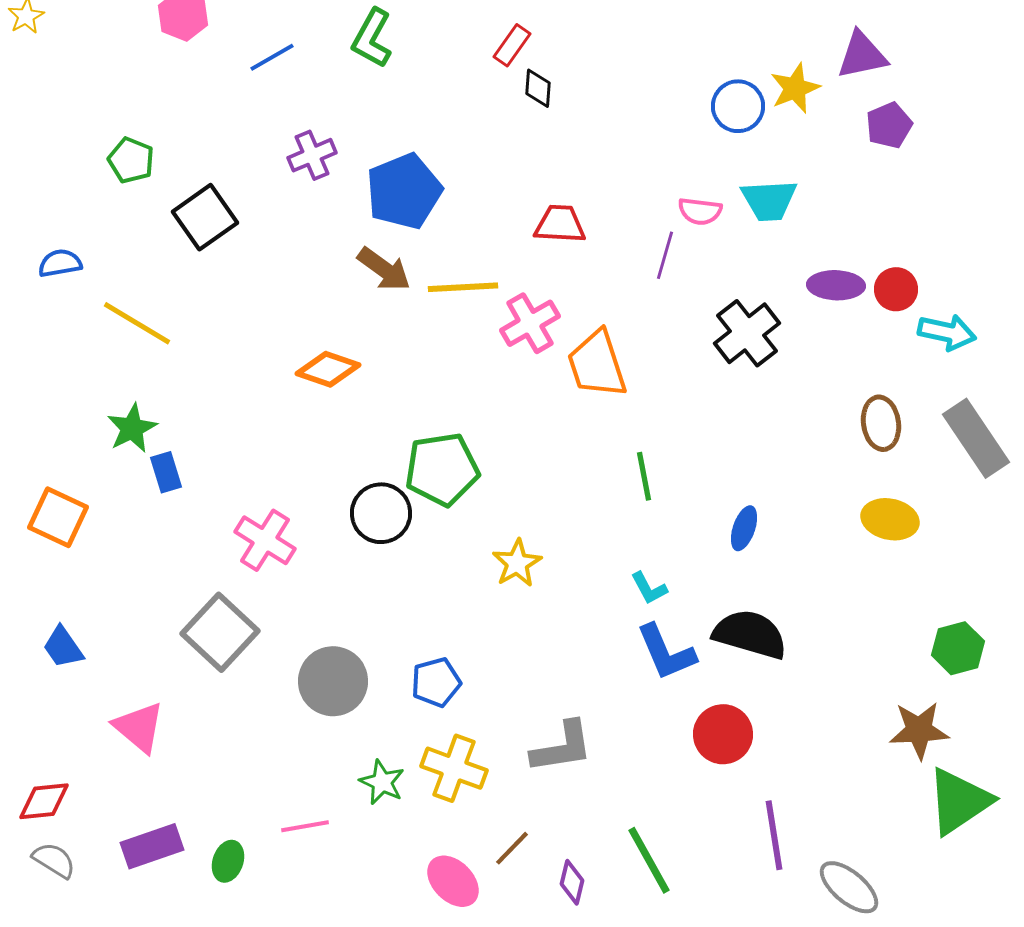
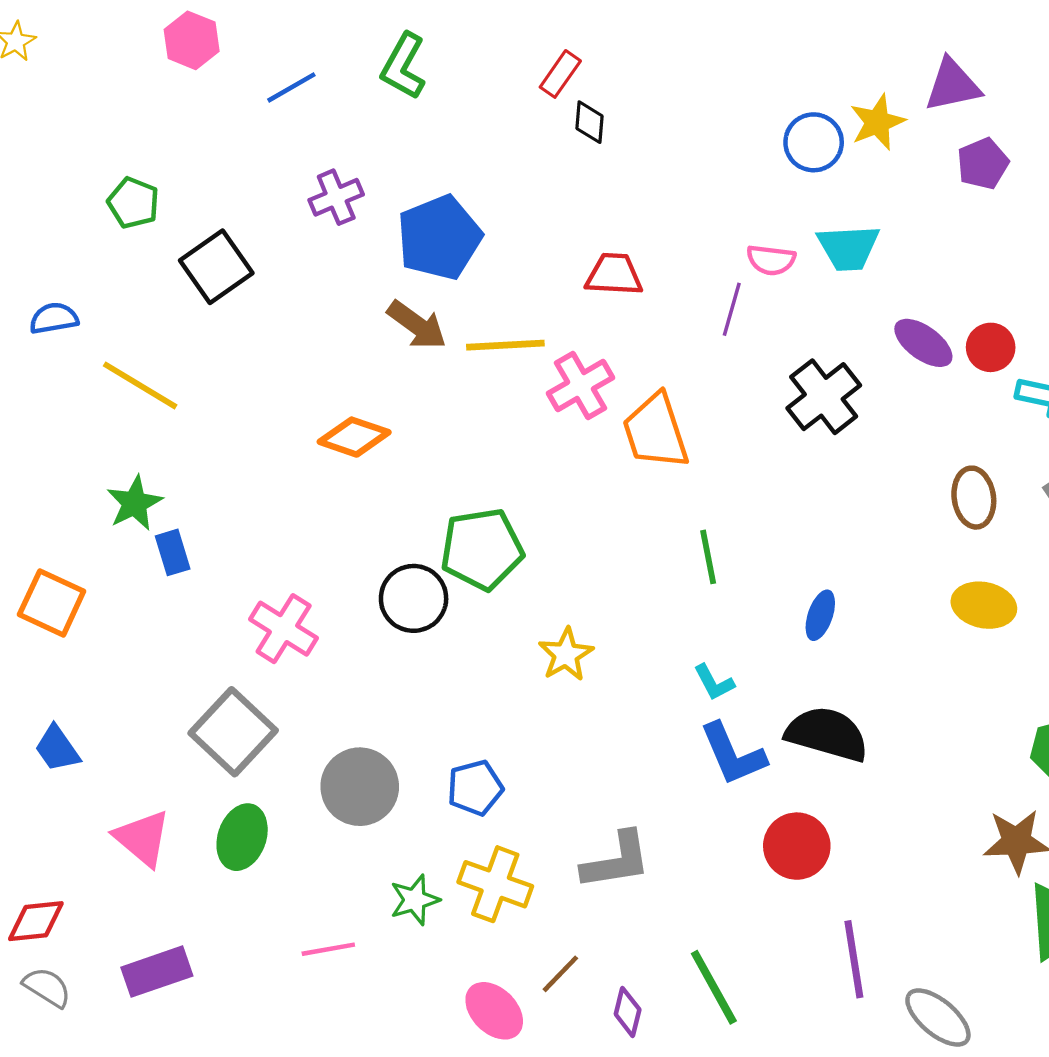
purple ellipse: (836, 285) -> (923, 343), turned 34
green star: (382, 782) -> (415, 900), turned 30
green ellipse: (228, 861) -> (242, 837), moved, size x1.4

